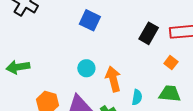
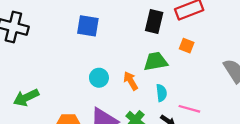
orange arrow: (113, 79) -> (131, 81), size x0.7
green trapezoid: (170, 94) -> (156, 61), moved

